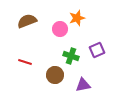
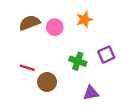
pink circle: (60, 29) -> (55, 27), moved
brown circle: (55, 75) -> (47, 82), moved

